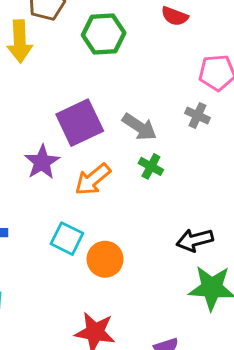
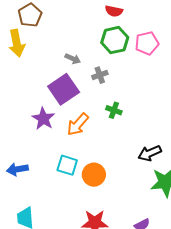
green hexagon: (104, 34) -> (115, 40), moved
gray cross: (197, 115) -> (100, 75), moved, turned -35
gray arrow: (139, 127) -> (73, 59), moved, size x0.7

